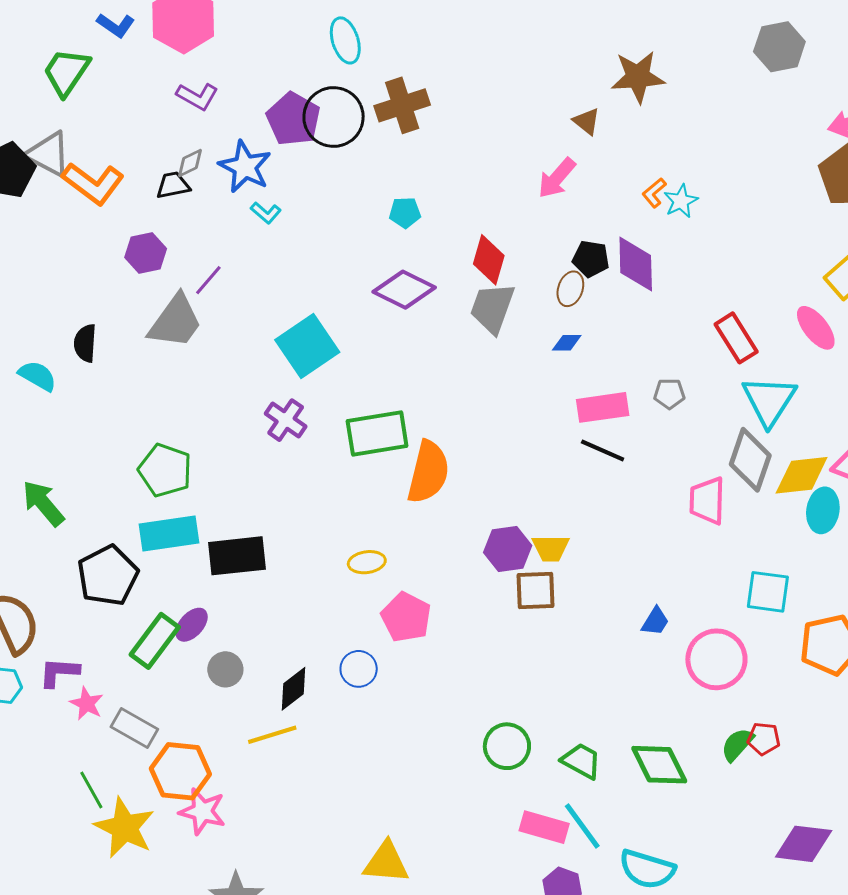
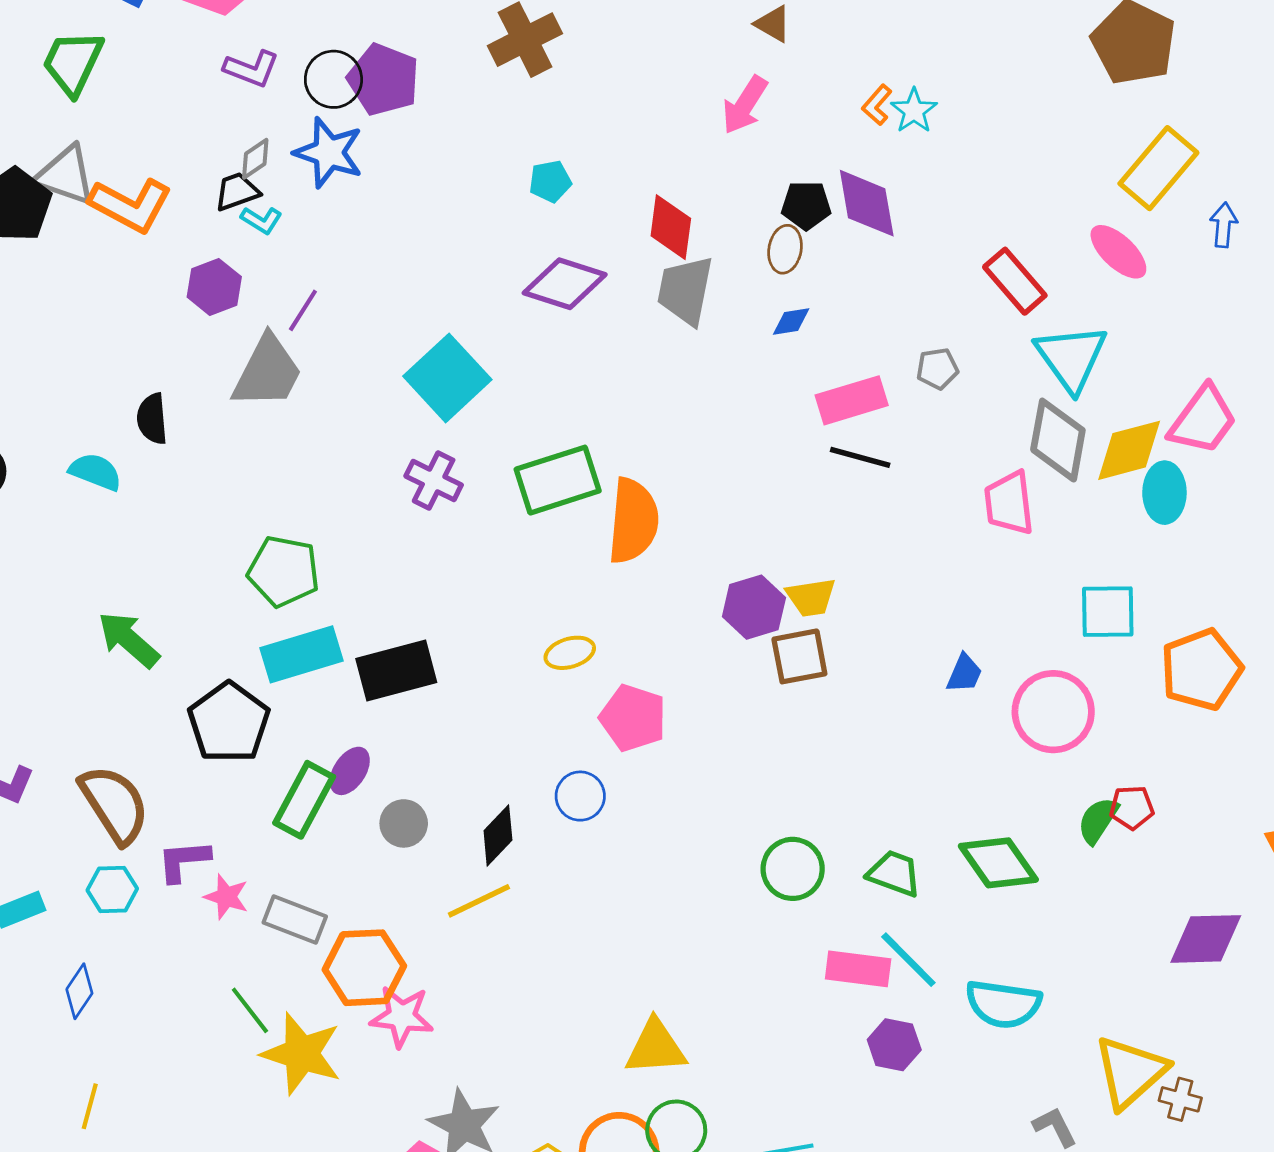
black circle: (334, 117) -> (333, 79), moved, size x0.7
cyan L-shape: (266, 213) -> (261, 220), moved

